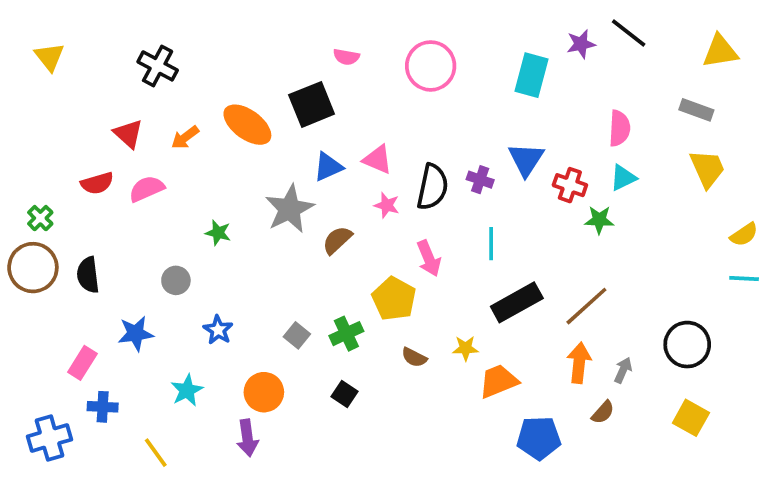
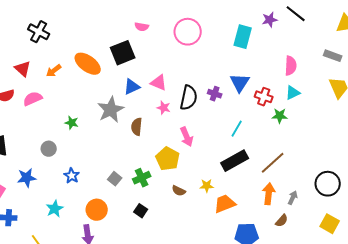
brown semicircle: (337, 240) -> (137, 127), turned -42
cyan line: (491, 244) -> (237, 129), moved, turned 30

